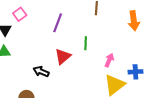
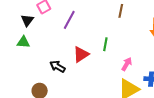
purple line: (58, 23) -> (69, 20), moved

